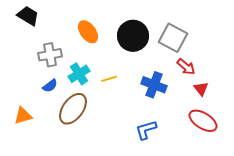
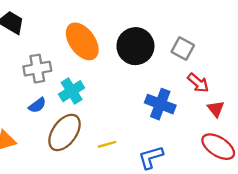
orange ellipse: (88, 32) -> (82, 41), size x1.4
gray square: (173, 38) -> (183, 48), size x0.7
yellow line: (109, 79) -> (107, 144), moved

